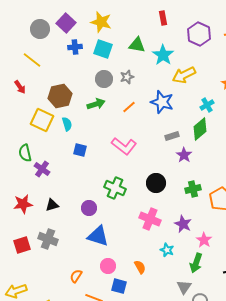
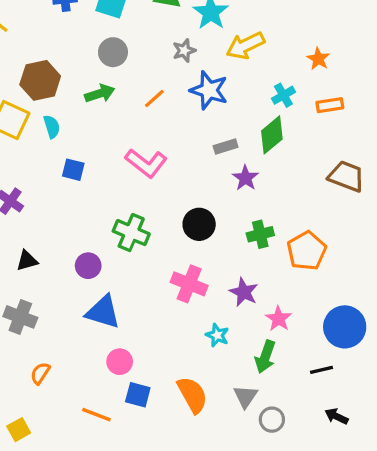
gray star: (127, 77) -> (184, 51), moved
orange semicircle: (140, 267) -> (192, 395), moved, size x1.6
orange semicircle: (76, 276) -> (40, 373), moved

